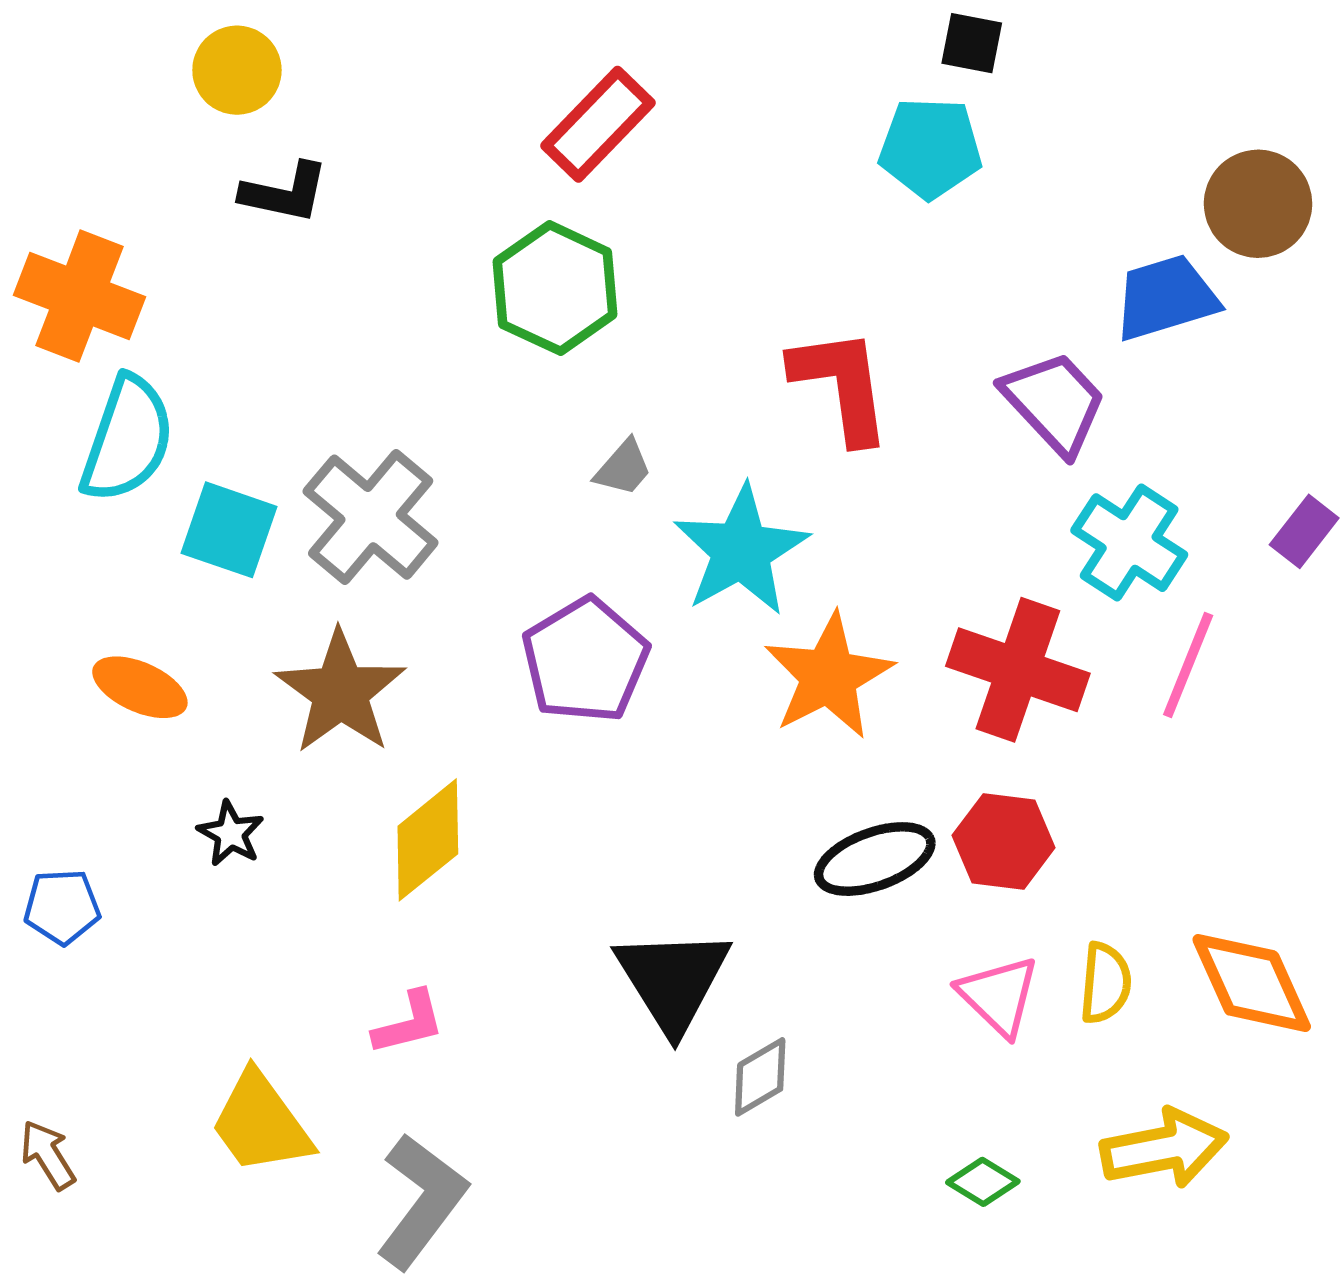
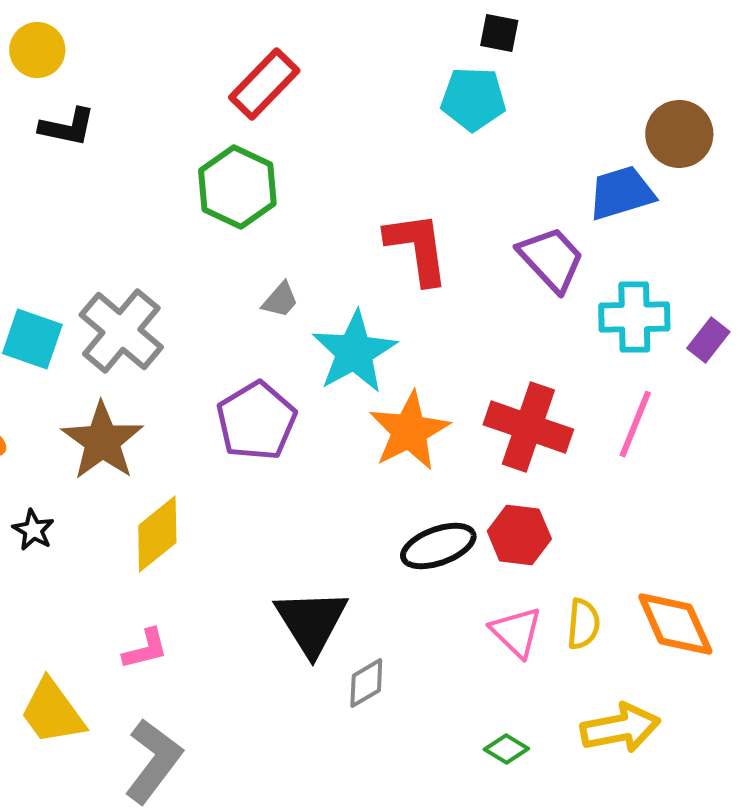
cyan cross: (1129, 543) -> (634, 317), moved, turned -34

